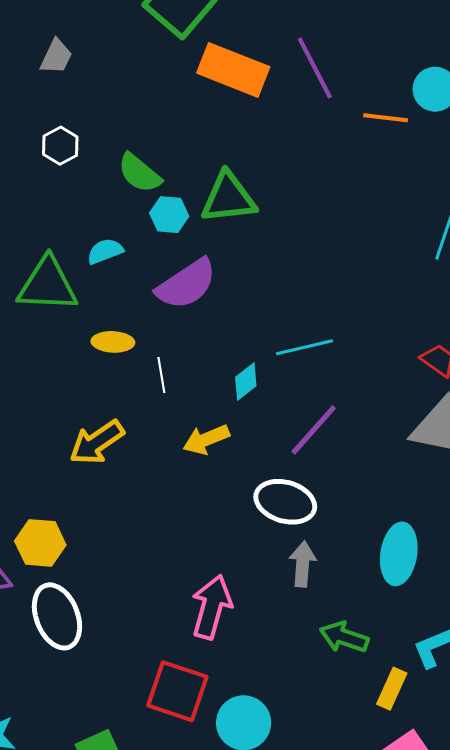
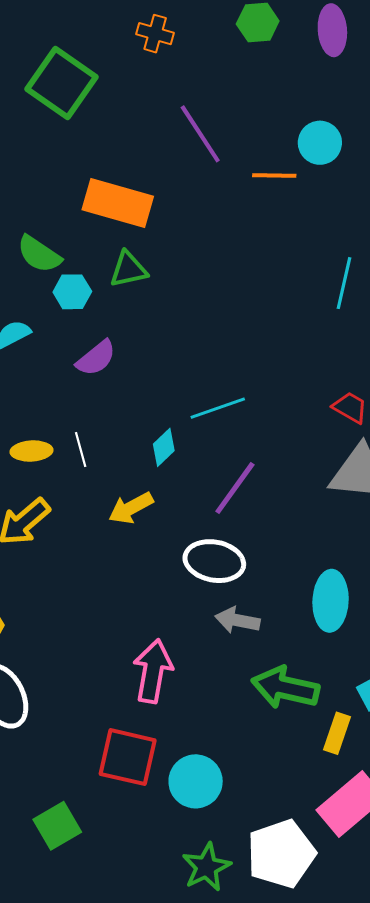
orange rectangle: (233, 70) -> (118, 203), moved
green triangle: (228, 198) -> (128, 270), size x0.7
purple semicircle: (186, 284) -> (96, 358), size x0.7
yellow ellipse: (113, 342) -> (31, 451), moved
gray arrow: (303, 564) -> (237, 620), turned -78
green arrow: (344, 637) -> (285, 688), size x1.4

